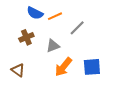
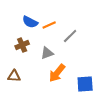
blue square: (92, 67) -> (85, 84), moved
brown triangle: (18, 70) -> (14, 76), turned -32

